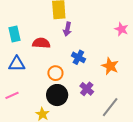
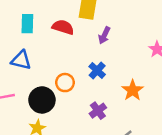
purple arrow: (67, 29) -> (104, 35), moved
red semicircle: (41, 43) -> (63, 27), moved
black circle: (57, 95) -> (42, 100), moved

